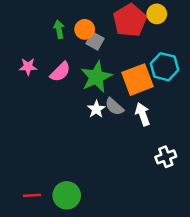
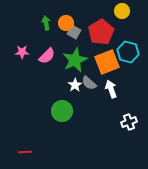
red pentagon: (130, 20) -> (101, 32), moved
green circle: (67, 195) -> (62, 111), moved

